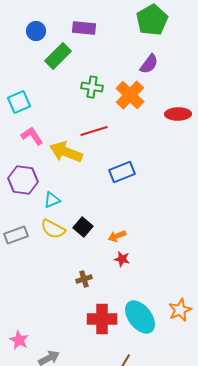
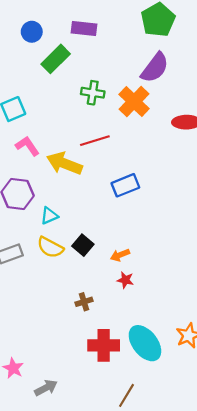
purple semicircle: (149, 64) -> (155, 68), size x1.4

